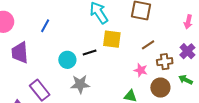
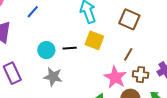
brown line: (148, 45) -> (128, 54), turned -40
pink star: (141, 70) -> (115, 77), size x1.6

